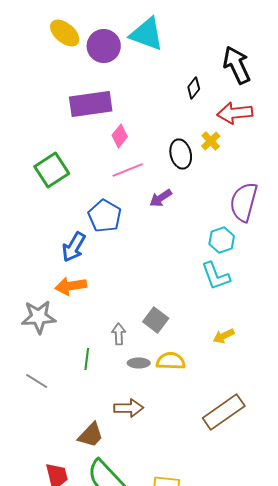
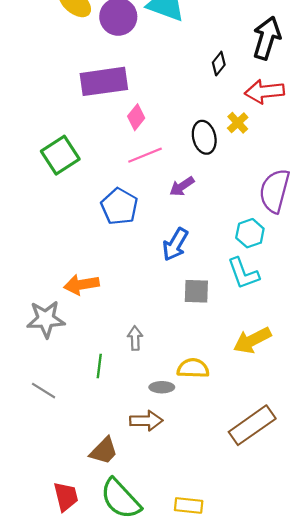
black arrow: (237, 65) -> (267, 38), turned 42
blue arrow: (74, 247) -> (175, 244), moved
gray square: (156, 320) -> (196, 291), moved, turned -35
yellow arrow: (224, 336) -> (252, 340), size x1.6
gray ellipse: (139, 363) -> (162, 387), moved

